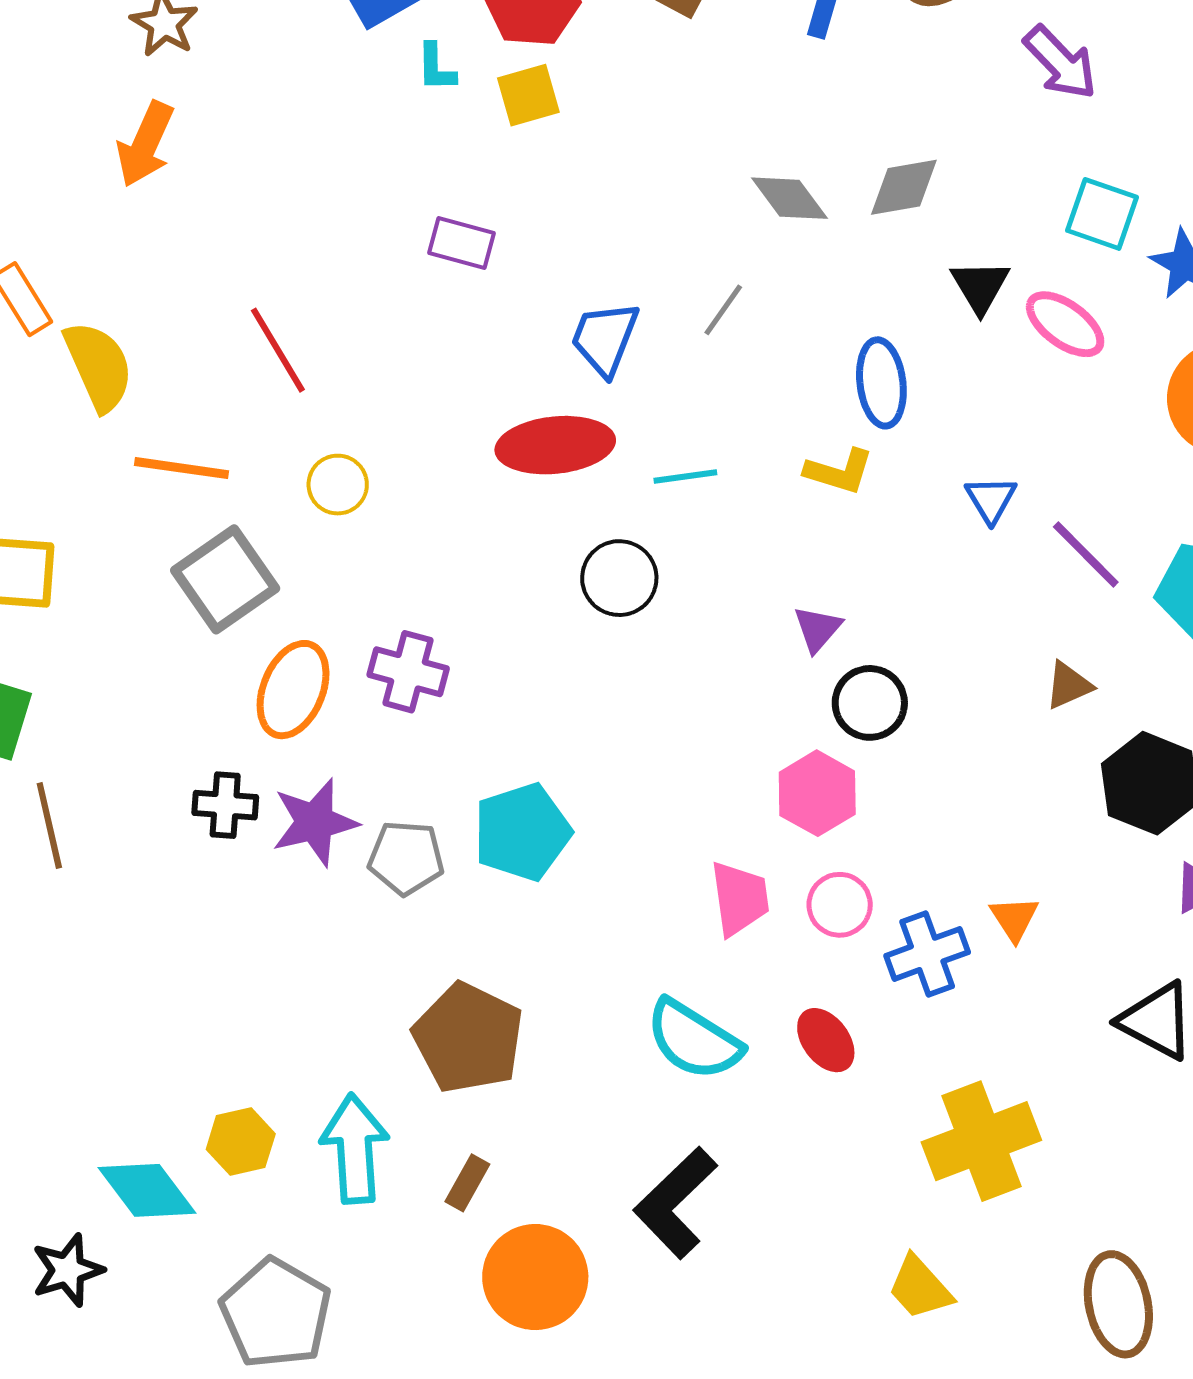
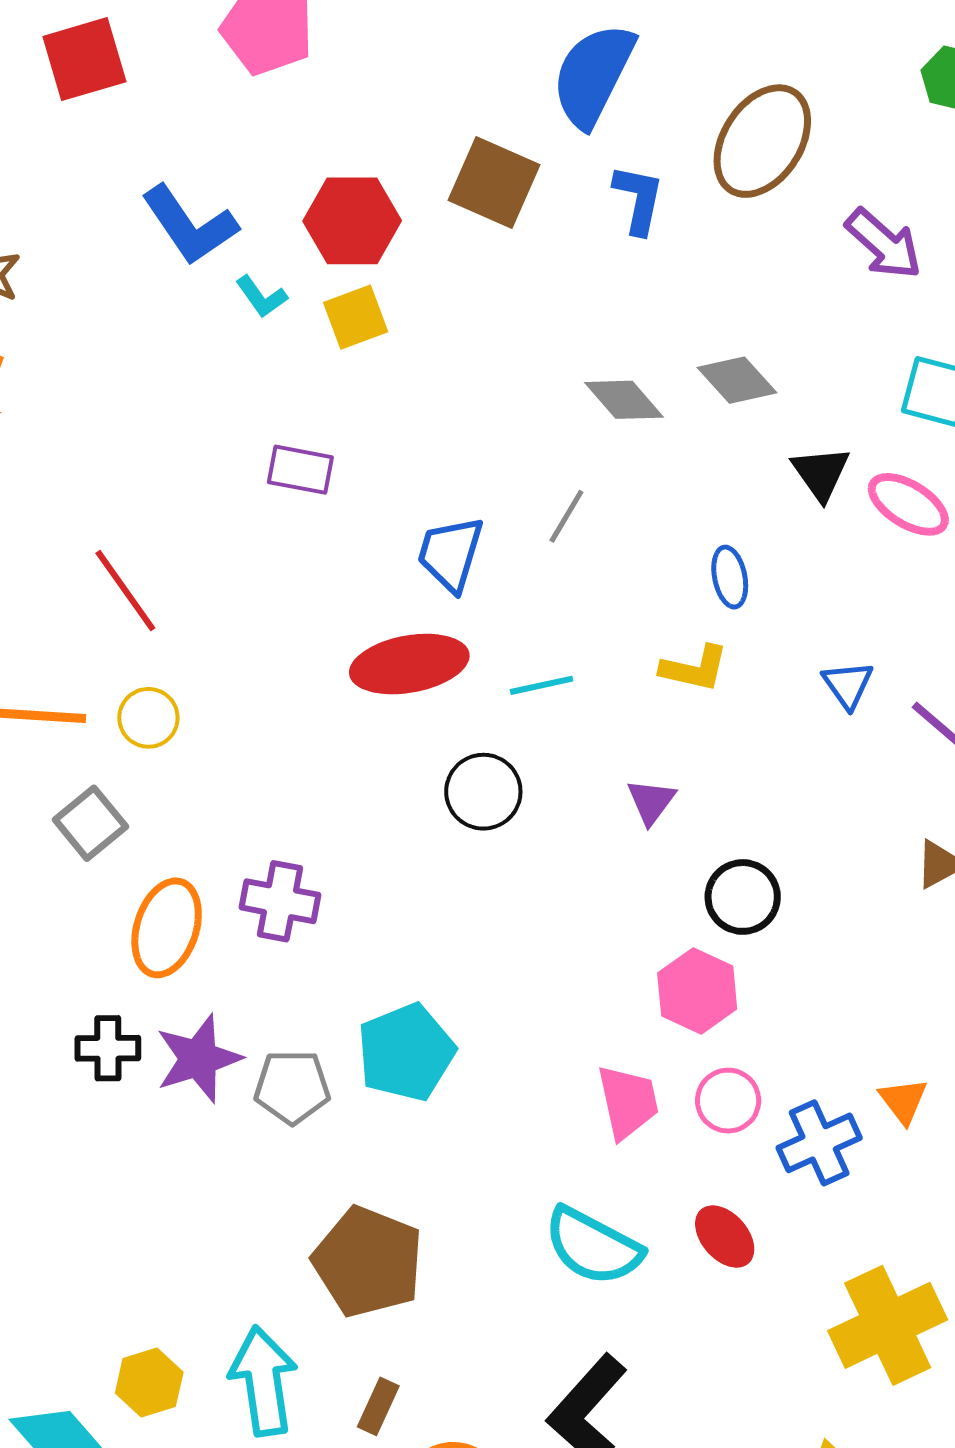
cyan L-shape: (436, 67) -> (261, 297), turned -30
gray diamond: (904, 187) -> (737, 380), turned 62
blue ellipse: (881, 383) -> (730, 577), size x0.7
yellow circle: (338, 485) -> (148, 718), moved
gray square: (225, 579) -> (90, 823), size x0.7
purple triangle: (818, 629) -> (651, 802), moved

